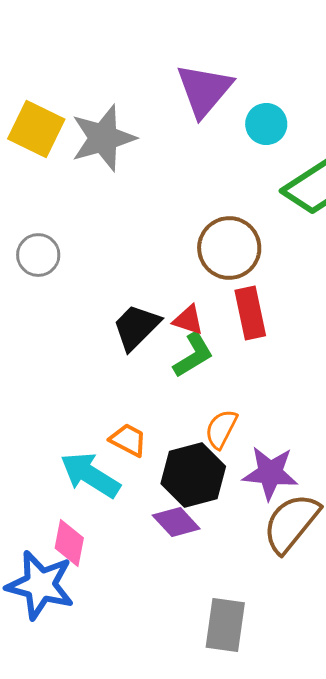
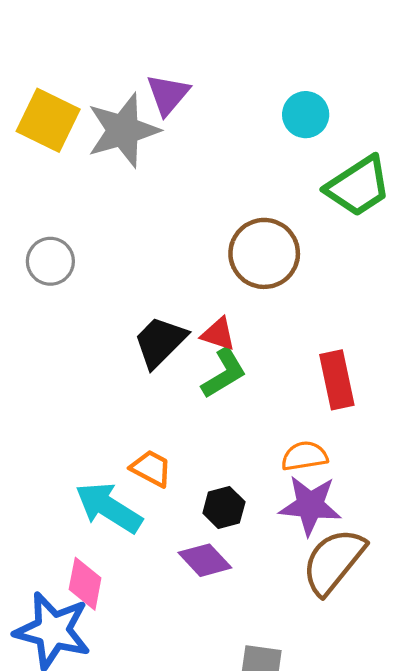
purple triangle: (204, 90) -> (168, 94), moved, size x0.7
red rectangle: (250, 313) -> (337, 380), moved
orange semicircle: (221, 429) -> (304, 456), moved, turned 54
black hexagon: (193, 475) -> (224, 508), size x0.6

